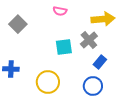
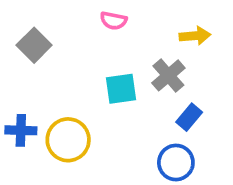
yellow arrow: (103, 19) -> (195, 36), size x0.7
yellow circle: (48, 82) -> (68, 140), moved

